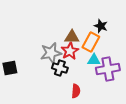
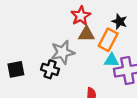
red star: (70, 51) -> (81, 16), moved
black cross: (60, 68) -> (50, 69), moved

